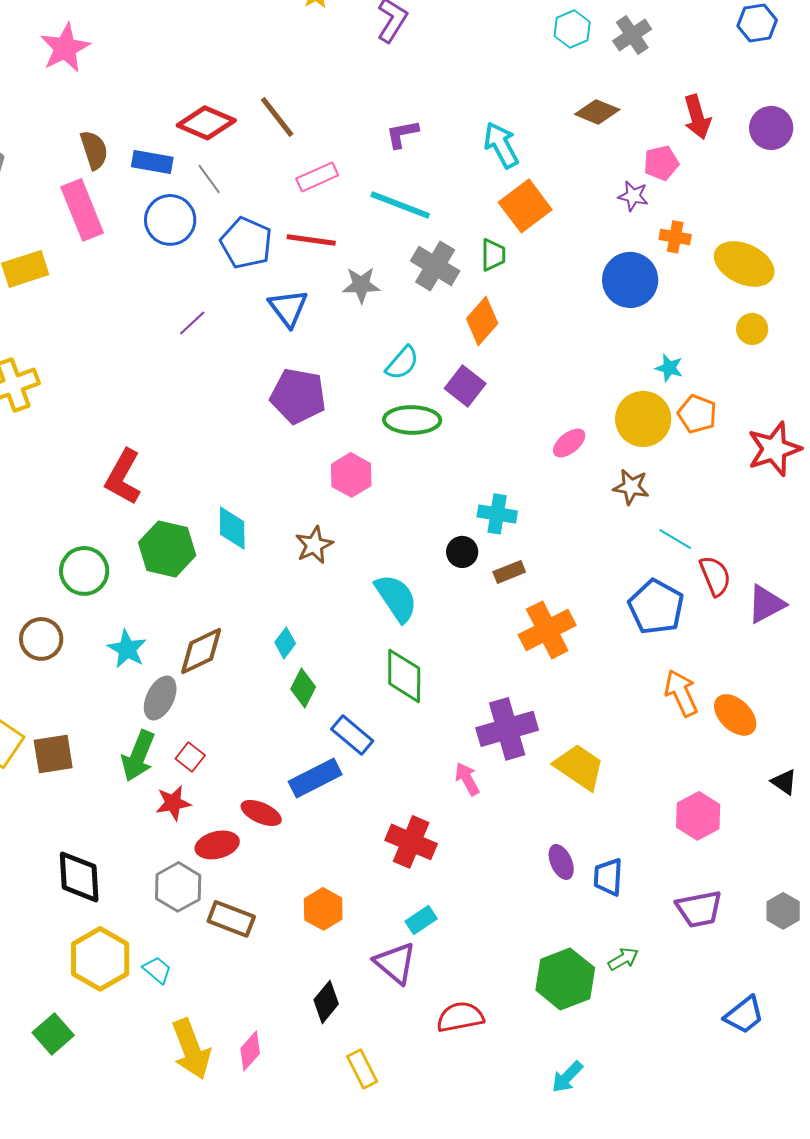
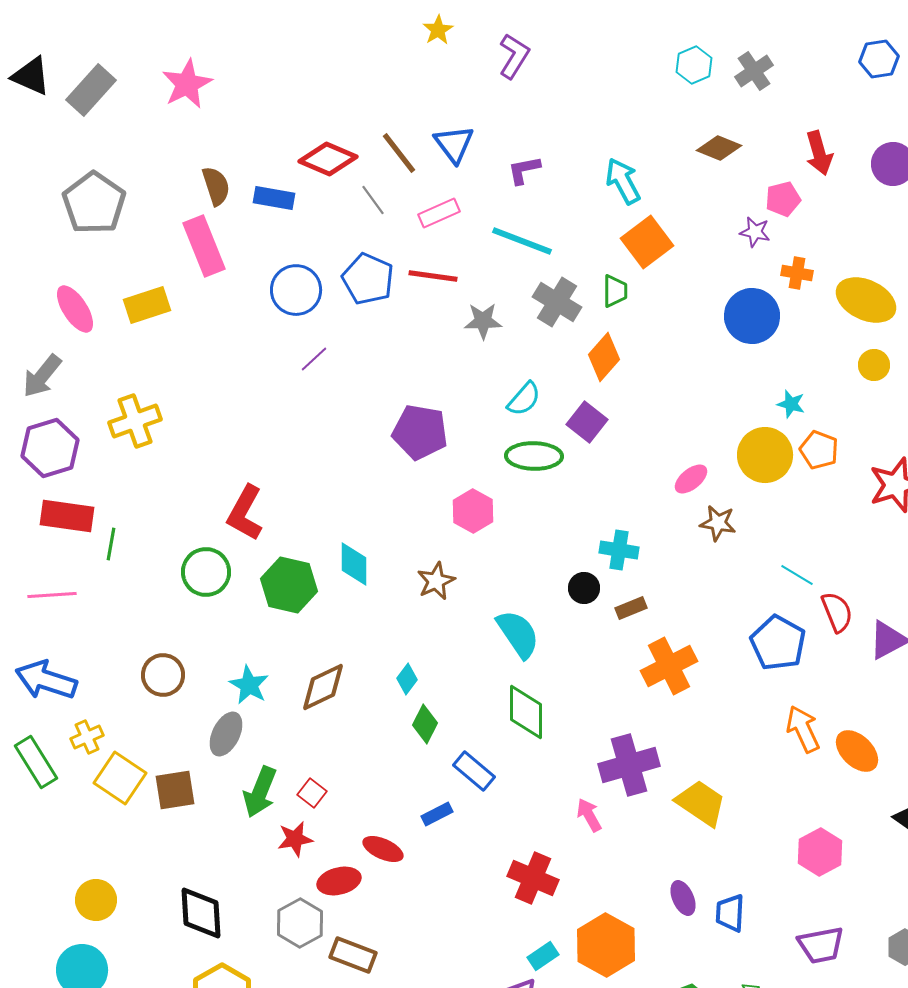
gray line: (209, 179) -> (373, 200), moved
blue circle: (170, 220) -> (296, 290), moved
blue triangle: (288, 308) -> (454, 144), moved
brown star: (631, 487) -> (718, 523), moved
green circle: (84, 571) -> (206, 572), moved
gray ellipse: (160, 698) -> (226, 734), moved
blue rectangle: (315, 778) -> (437, 814), size x0.6
orange hexagon: (323, 909) -> (606, 945), moved, size x1.5

